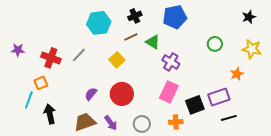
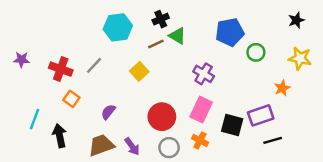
blue pentagon: (175, 17) -> (230, 32), moved
green triangle: (153, 42) -> (177, 36), moved
orange square: (41, 83) -> (71, 99), moved, turned -32
red circle: (122, 94) -> (162, 117), moved
black square: (195, 105) -> (232, 125), turned 36
orange cross: (176, 122) -> (200, 140), moved, turned 32

